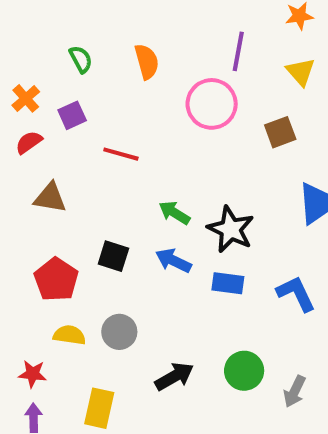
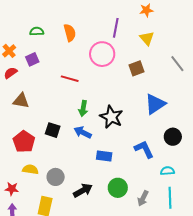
green semicircle: (81, 59) -> (37, 31), turned -64
red line: (121, 154) -> (70, 79), moved
green arrow: (174, 213) -> (83, 108), turned -112
blue rectangle: (228, 283) -> (104, 156), moved
gray circle: (119, 332) -> (56, 177), moved

